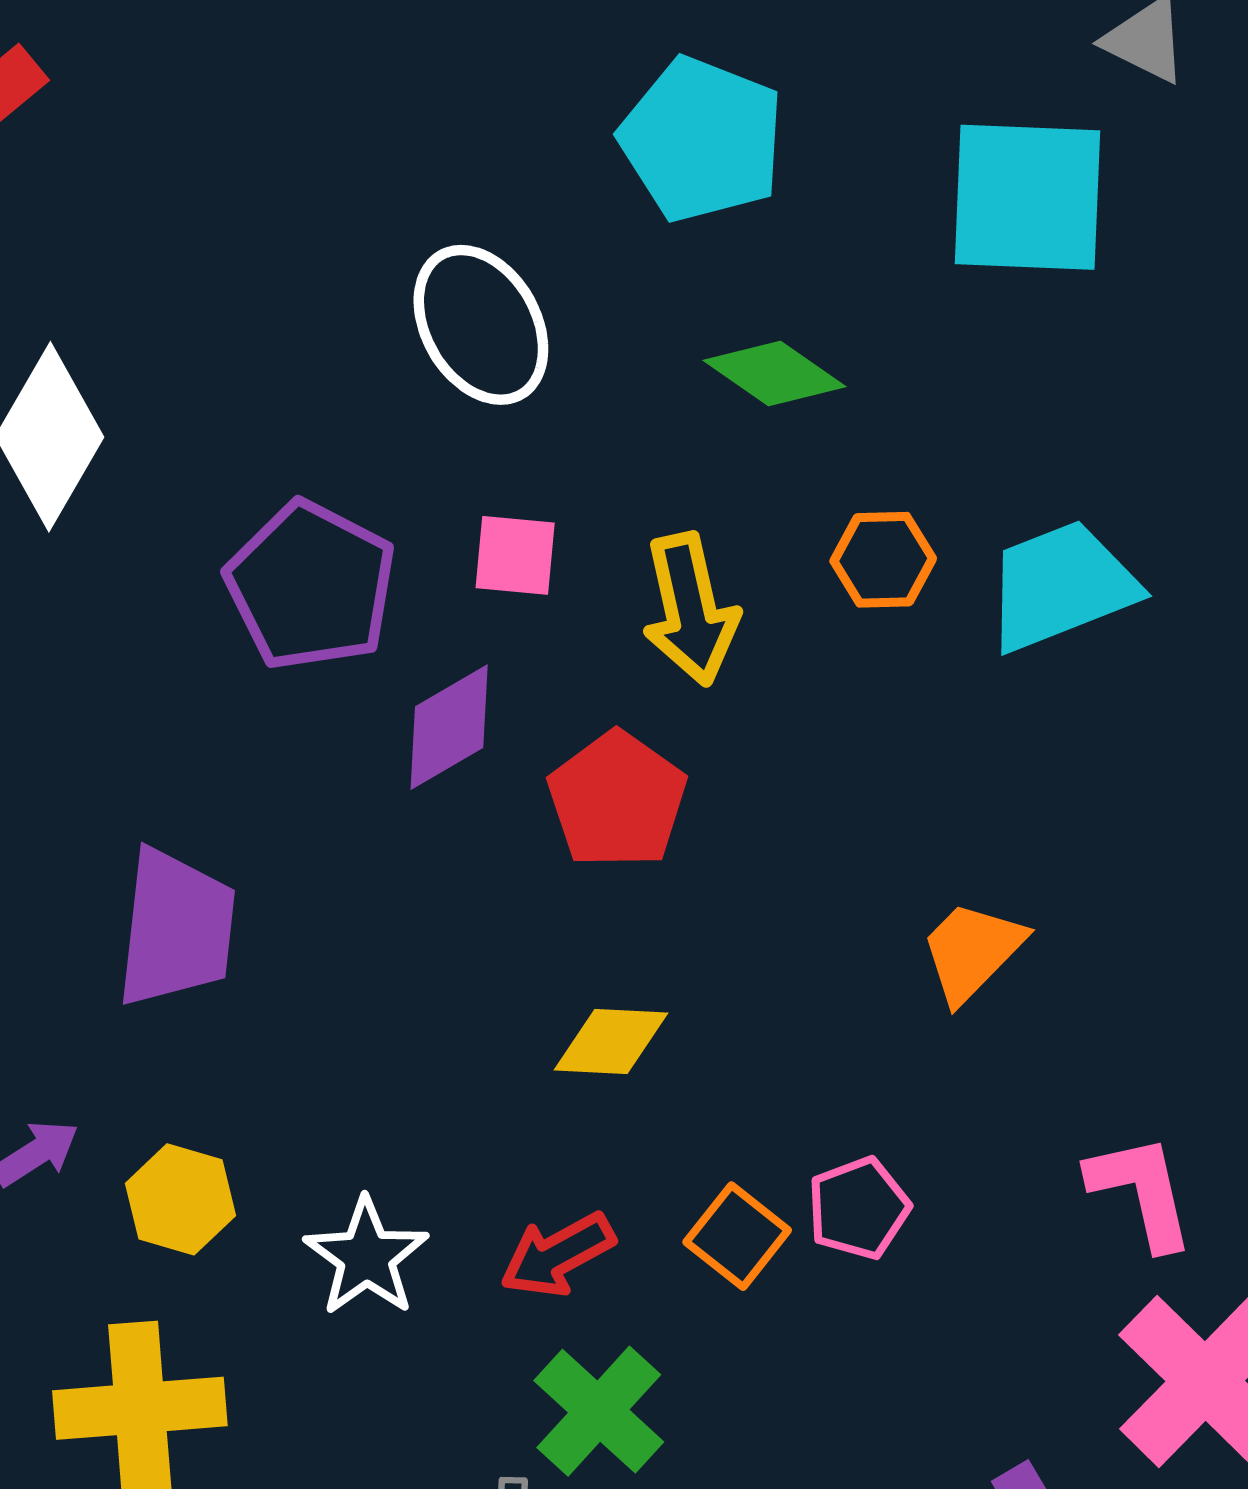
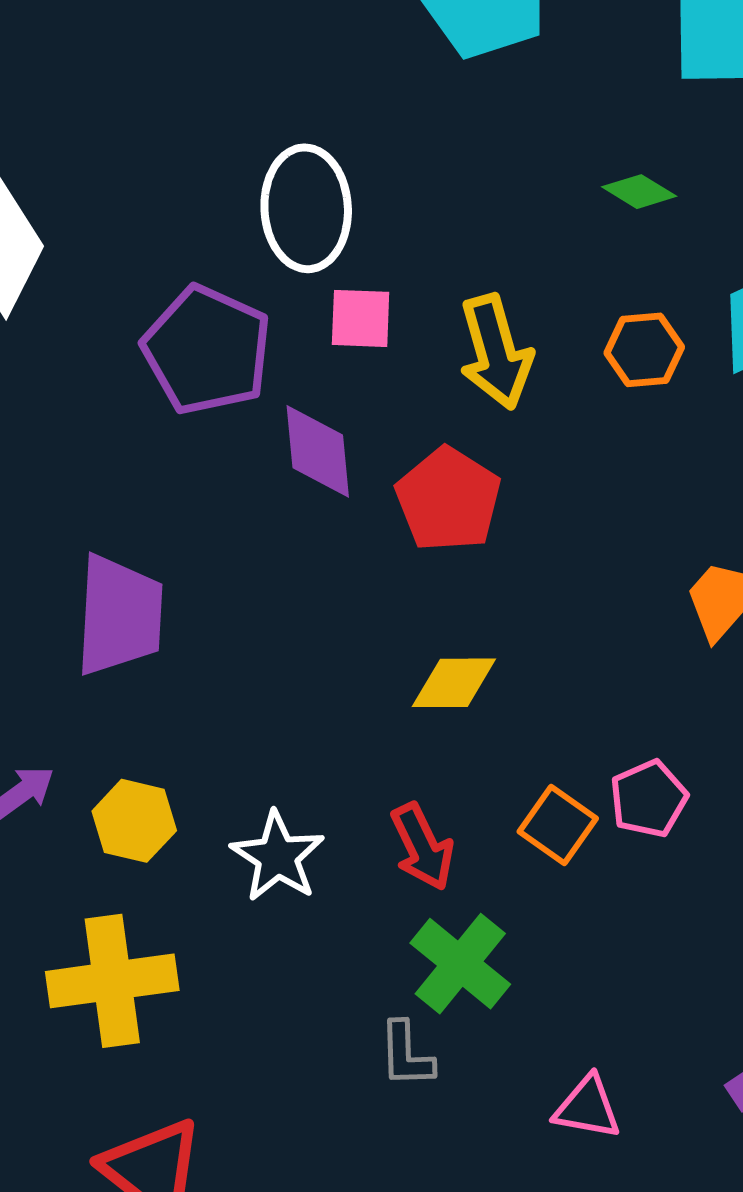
white ellipse: (481, 325) -> (306, 208), moved, turned 30
green diamond: (774, 374) -> (639, 192), moved, size x0.7
orange hexagon: (883, 560) -> (644, 350), moved
purple diamond: (449, 727) -> (318, 451), turned -62
red arrow: (557, 1255) -> (422, 847), turned -84

